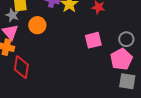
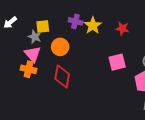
red diamond: (21, 67) -> (62, 76), moved

